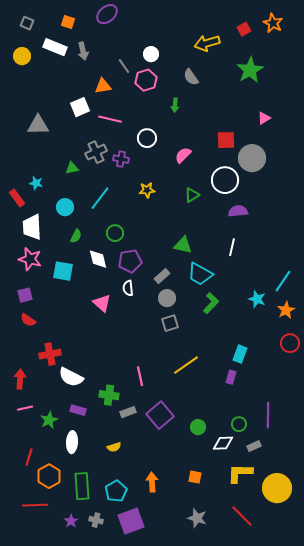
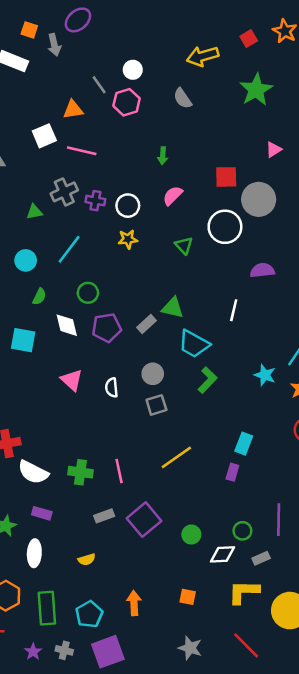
gray arrow: (83, 51) -> (54, 45), moved
green arrow: (175, 105) -> (163, 156), moved
white circle: (147, 138) -> (128, 206), moved
green triangle: (192, 195) -> (184, 245), turned -42
purple semicircle: (238, 211) -> (262, 270), moved
gray rectangle: (162, 276) -> (146, 324), moved
white semicircle: (128, 288) -> (112, 388), moved
green cross: (109, 395) -> (80, 472), moved

